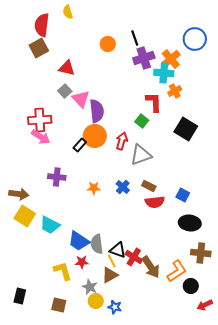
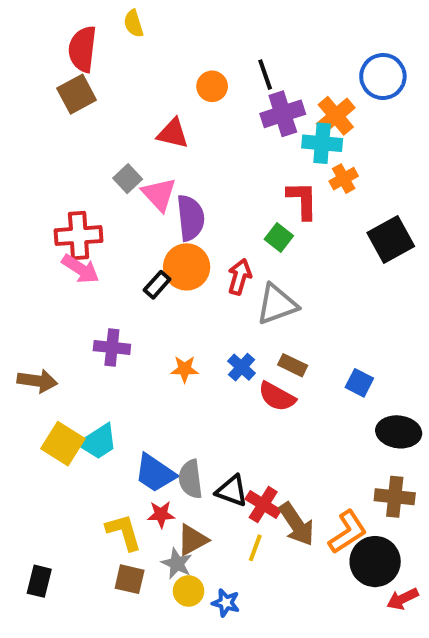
red triangle: (67, 68) -> (173, 133), moved
black square: (186, 129) -> (391, 239), moved, turned 30
red semicircle: (155, 202) -> (277, 397), moved, turned 36
yellow square: (25, 216) -> (63, 444), moved
black ellipse: (190, 223) -> (399, 432), moved
cyan trapezoid: (50, 225) -> (98, 442), turned -60
yellow line: (112, 261) -> (255, 548), moved, turned 48
brown triangle: (110, 275) -> (192, 540), moved
black circle: (191, 286) -> (375, 562), size x1.6
brown square: (59, 305) -> (130, 579), moved

